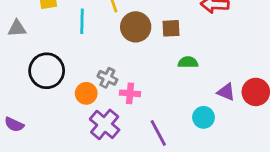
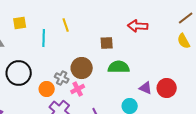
brown circle: (136, 27) -> (82, 68), moved
green semicircle: (188, 62) -> (119, 67), size x1.5
pink cross: (130, 93) -> (78, 89), turned -32

